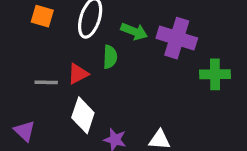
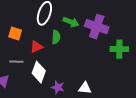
orange square: (42, 16) -> (15, 33), moved
gray line: (46, 82) -> (16, 62), moved

